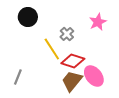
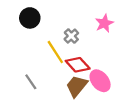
red diamond: (73, 61) -> (78, 65), turned 30
gray line: (18, 77) -> (31, 82), moved, turned -56

